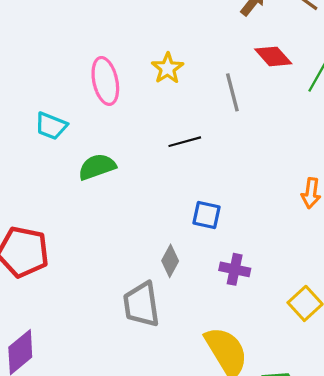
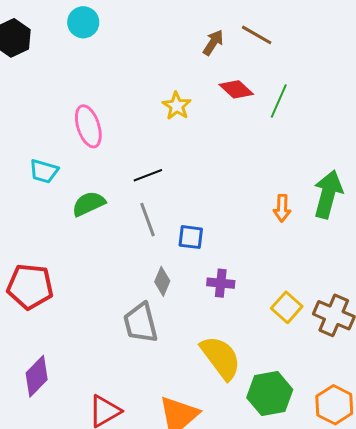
yellow star: (168, 68) -> (177, 106), moved
gray line: (232, 92) -> (148, 220), moved
black line: (185, 142) -> (148, 175), moved

